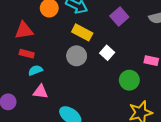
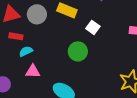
gray circle: (77, 56) -> (37, 14), moved
green circle: (129, 80) -> (78, 51), moved

